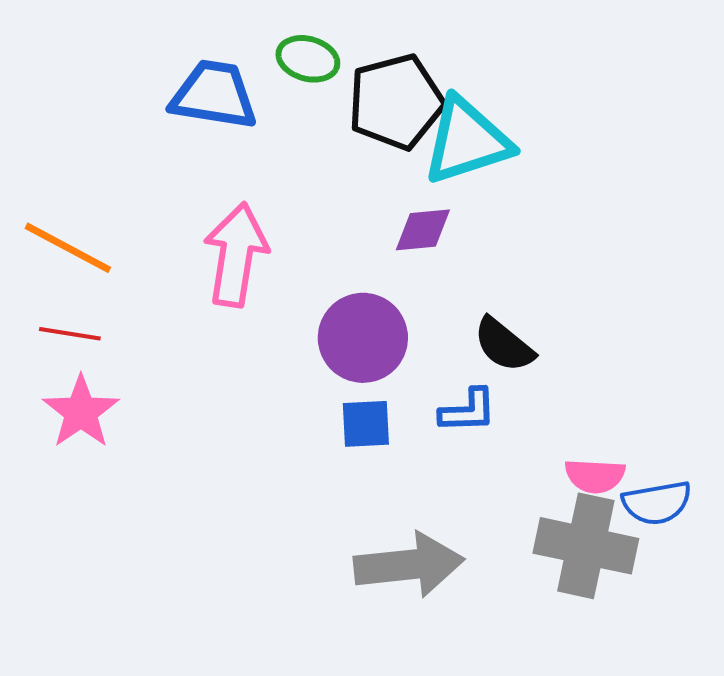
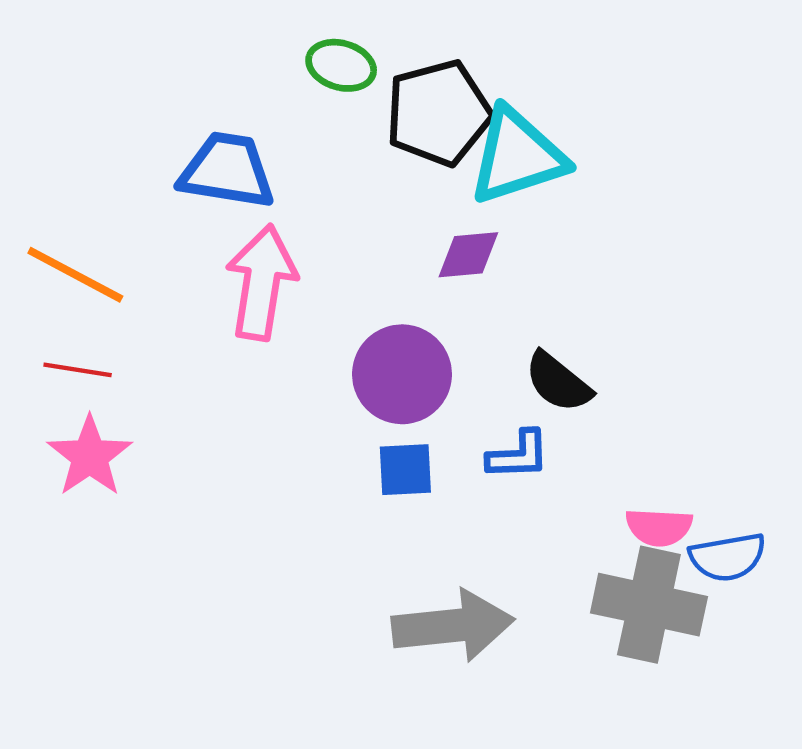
blue trapezoid: (214, 95) -> (227, 171), moved

